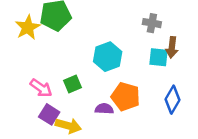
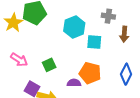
cyan hexagon: (108, 57) -> (74, 27), moved
cyan square: (158, 57) -> (94, 42), moved
pink arrow: (41, 88) -> (19, 60), moved

